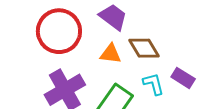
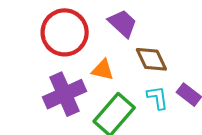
orange triangle: (111, 54) -> (103, 70), moved

